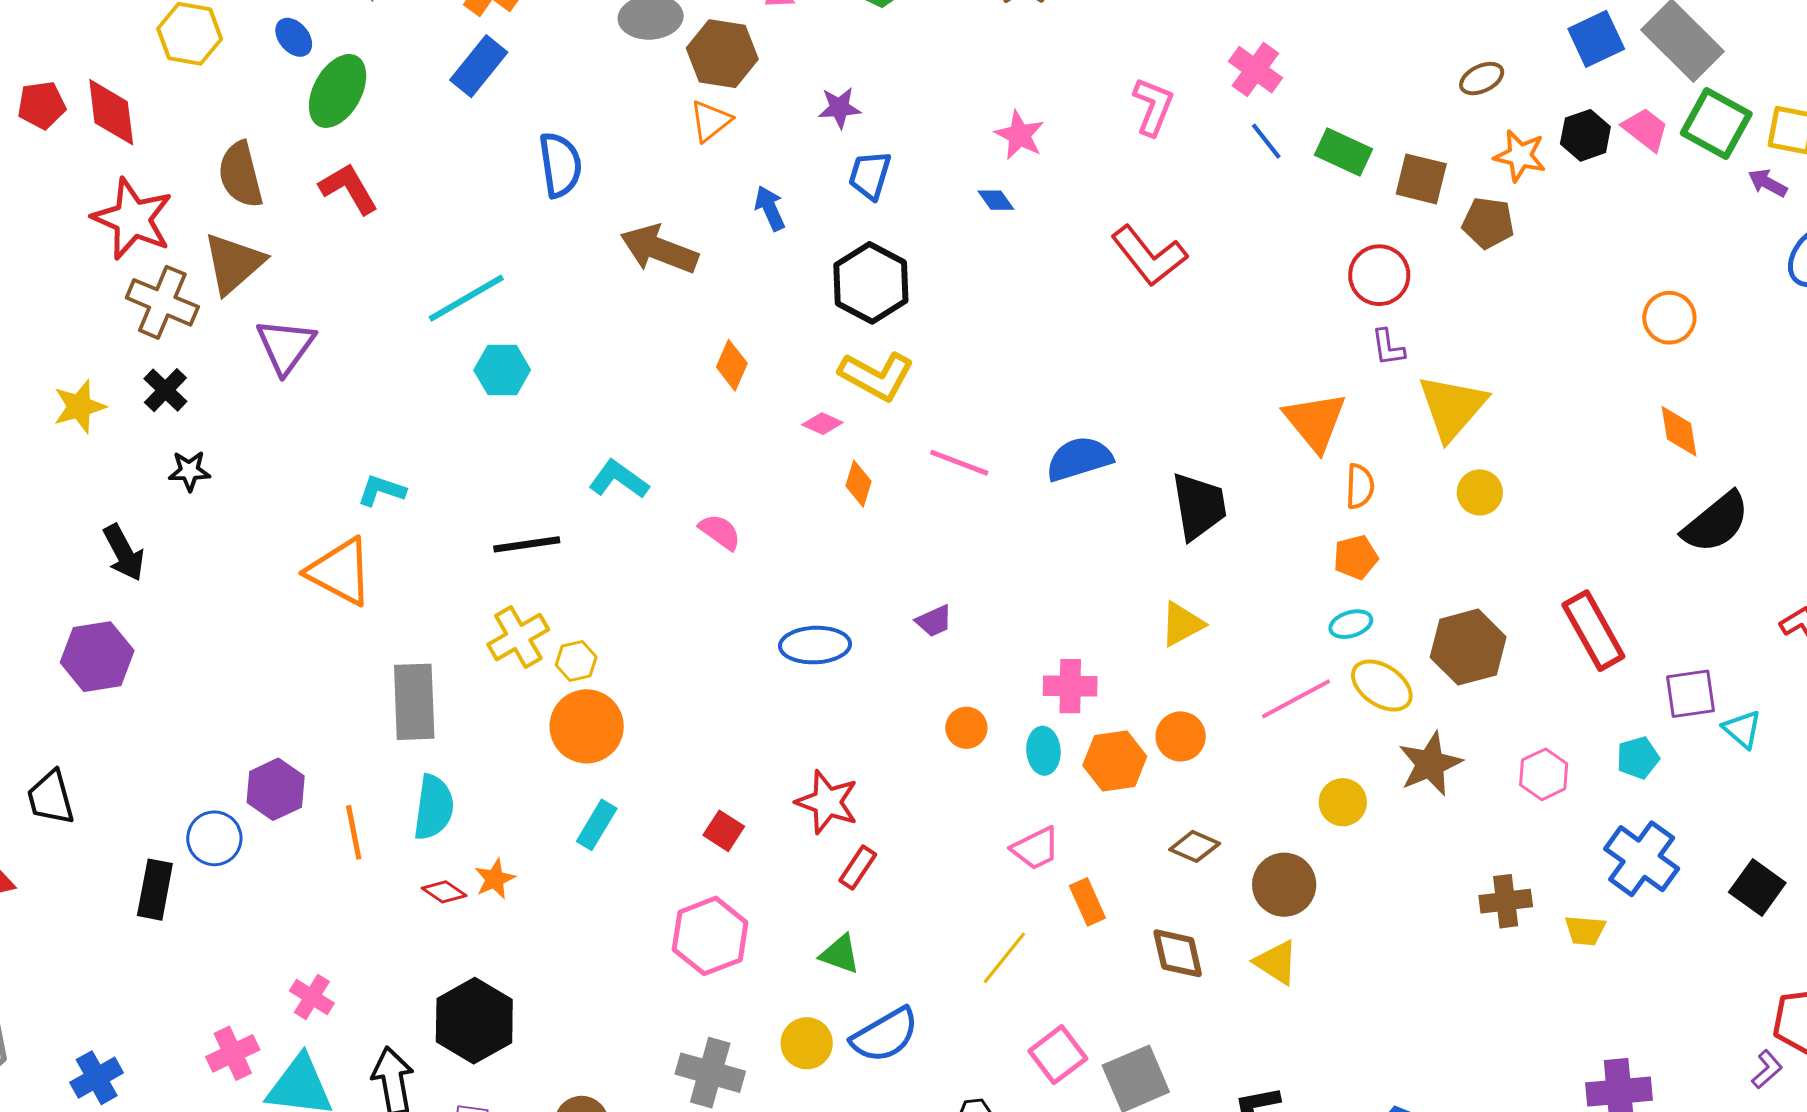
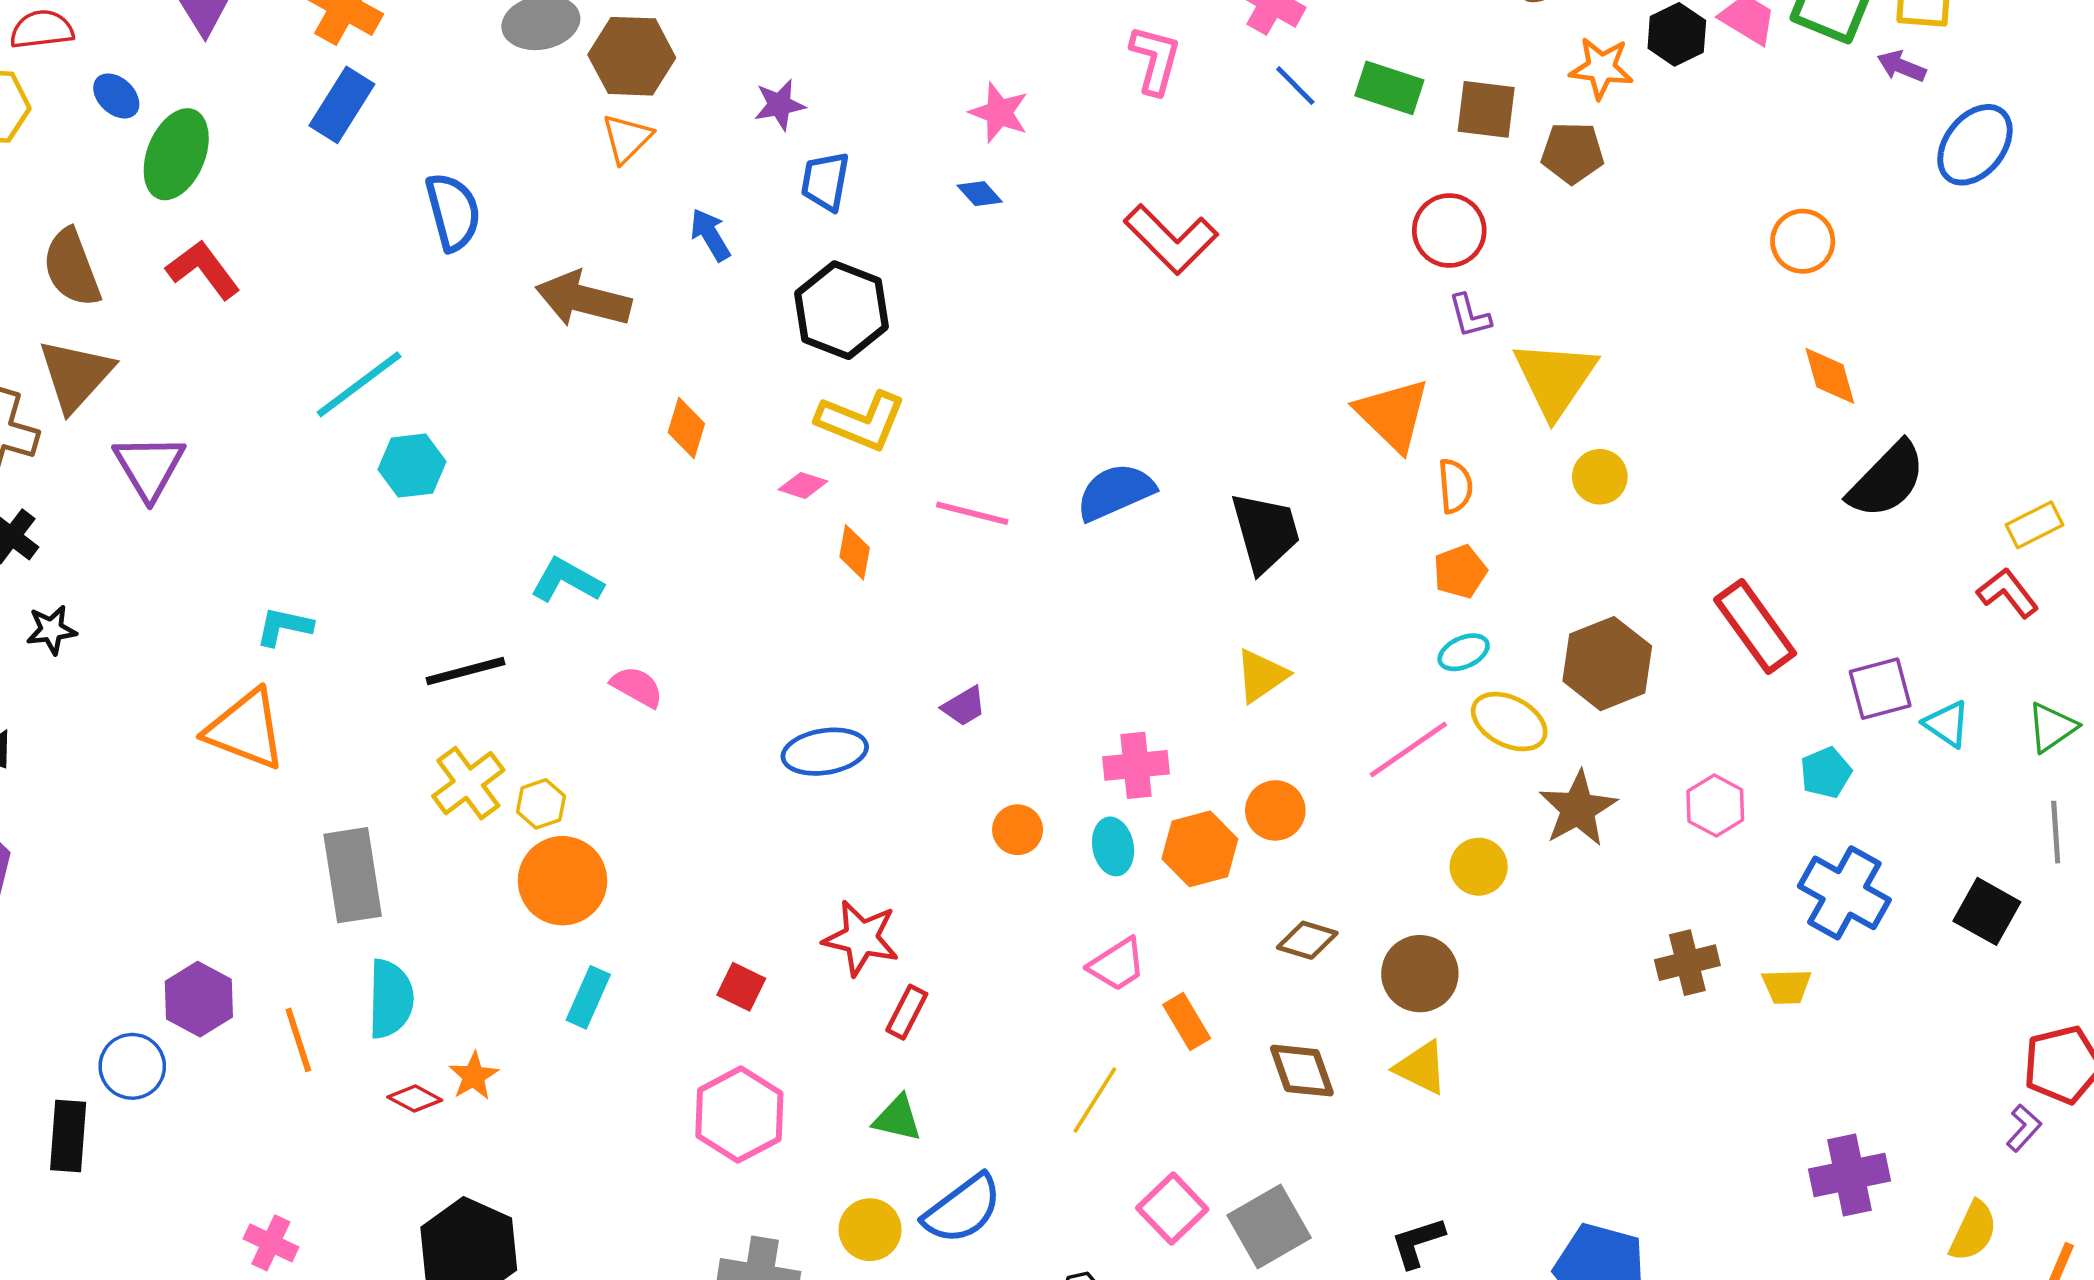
pink semicircle: (720, 532) -> (637, 687), moved

